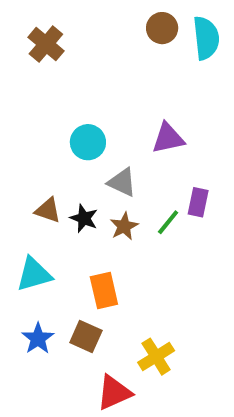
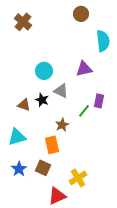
cyan semicircle: (206, 38) -> (103, 41), moved
black star: (84, 218) -> (42, 100), moved
brown star: (124, 226) -> (62, 125), moved

